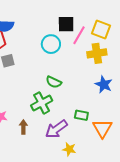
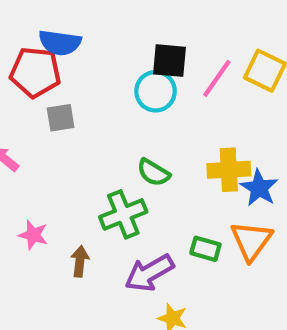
black square: (66, 24) -> (169, 61), moved
yellow cross: (97, 53) -> (229, 170), moved
orange triangle: (102, 128) -> (251, 241), moved

